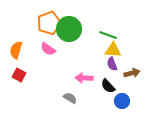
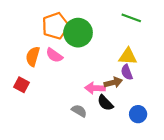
green line: (108, 35) -> (131, 18), moved
orange semicircle: (16, 50) -> (33, 56), moved
brown arrow: (132, 73) -> (113, 82), moved
black semicircle: (108, 86) -> (105, 103), moved

